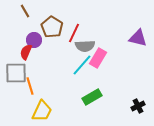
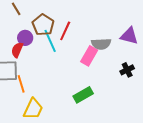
gray semicircle: (85, 46) -> (101, 44), moved
cyan line: (82, 65) -> (50, 41), moved, turned -65
black cross: (138, 106) -> (127, 70), moved

